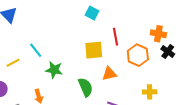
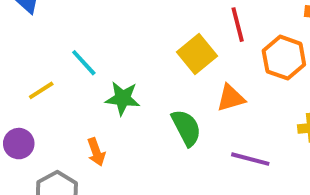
yellow square: (94, 50) -> (197, 54), turned -30

